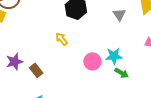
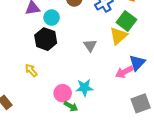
green arrow: (122, 73) -> (71, 106), moved

